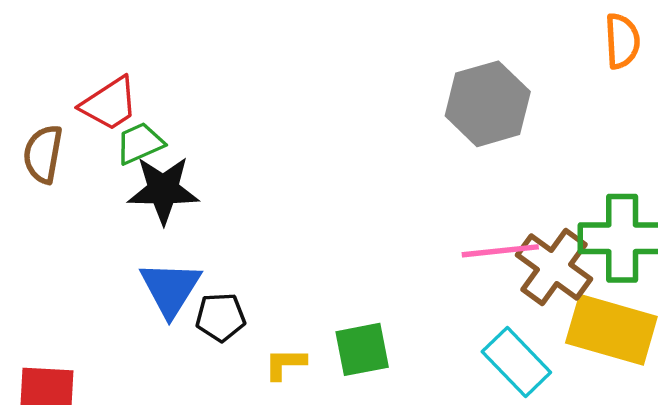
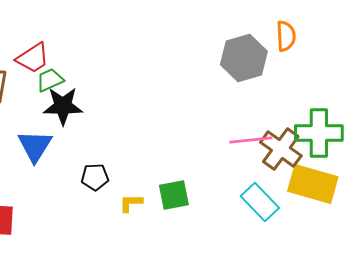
orange semicircle: (622, 41) -> (286, 36), moved
blue triangle: (170, 288) -> (35, 146), moved

